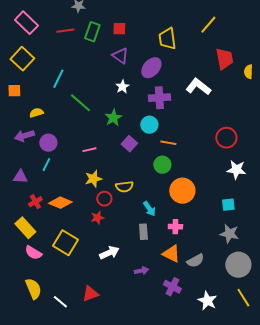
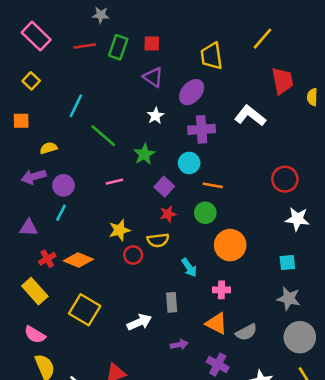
yellow square: (22, 59) -> (31, 81), size x0.6
pink line: (89, 150) -> (114, 182), moved
red star: (97, 218) -> (168, 214), moved
gray rectangle: (143, 232) -> (172, 302), moved
pink semicircle: (33, 253) -> (35, 335), moved

